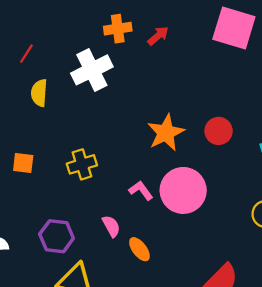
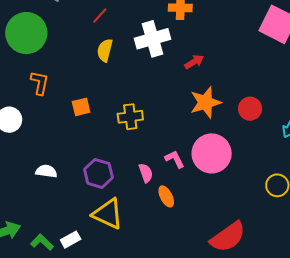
red arrow: (158, 36) -> (194, 62), moved
orange square: (23, 163) -> (81, 107), turned -30
pink L-shape: (141, 190) -> (175, 159), moved

